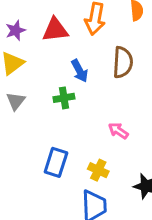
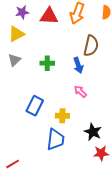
blue arrow: (80, 71) -> (78, 65), moved
yellow cross: (98, 170) -> (62, 116), turned -32

